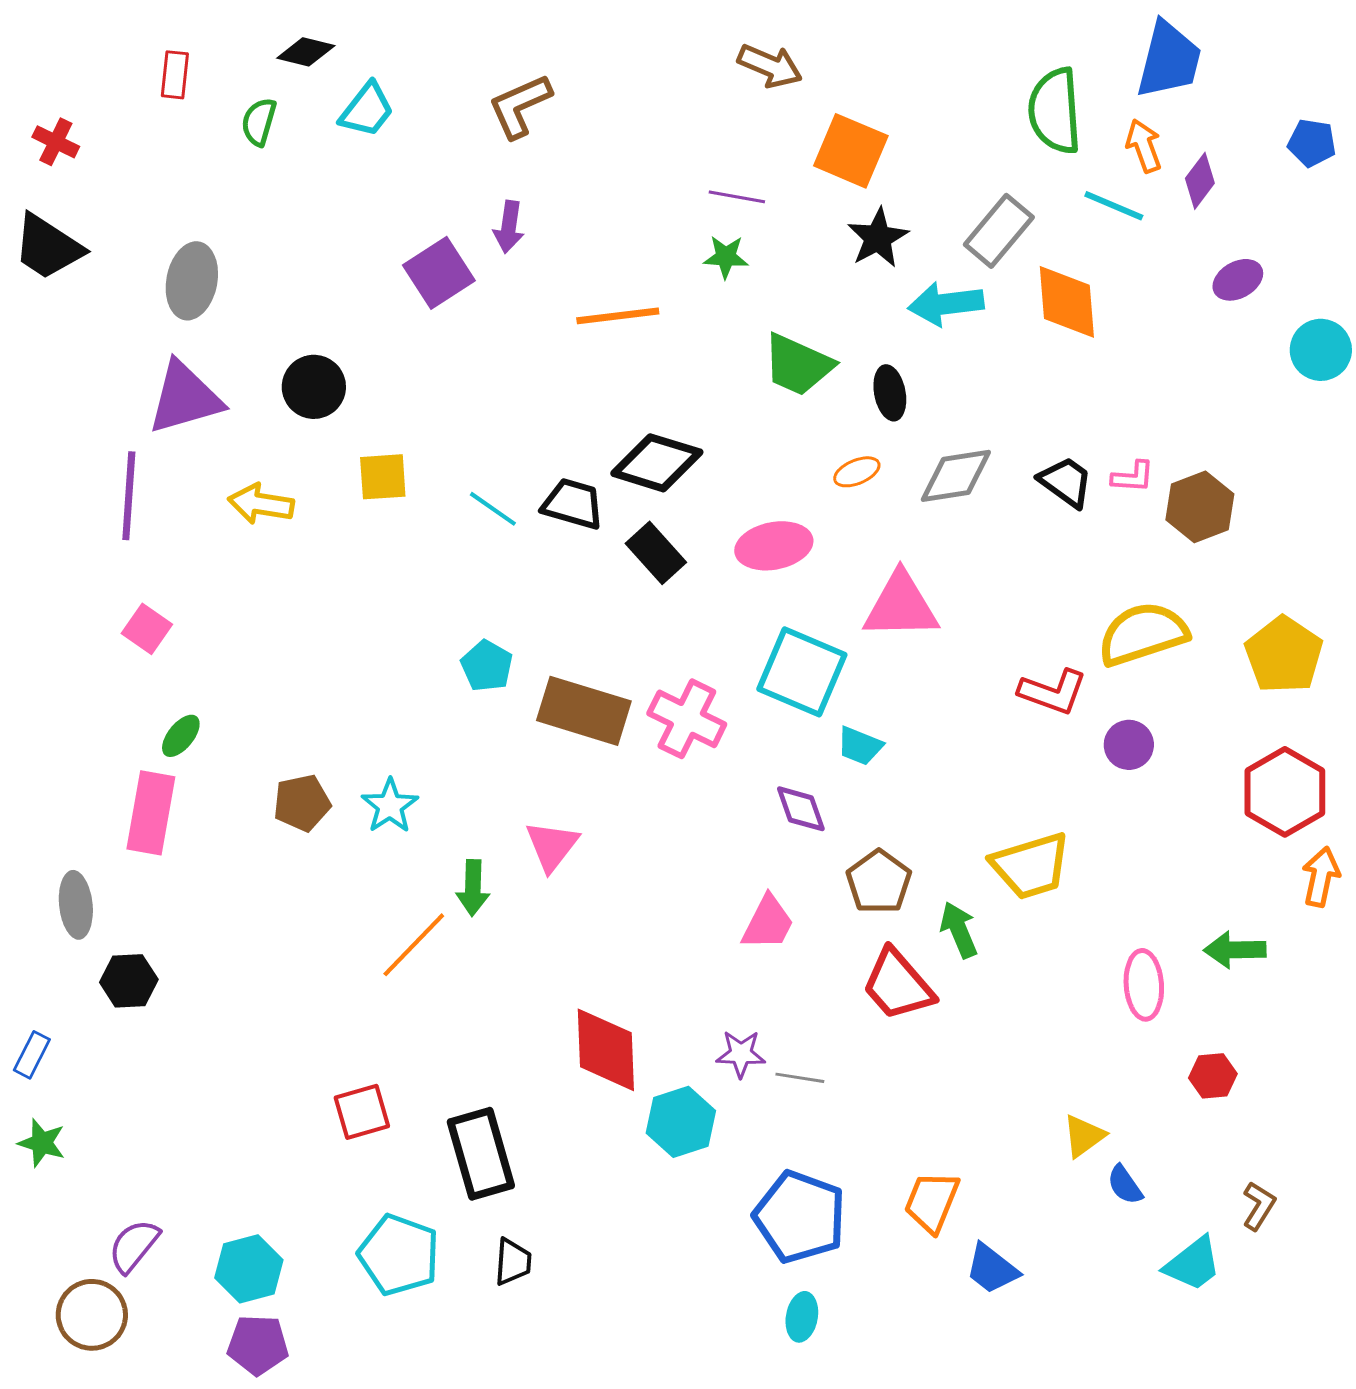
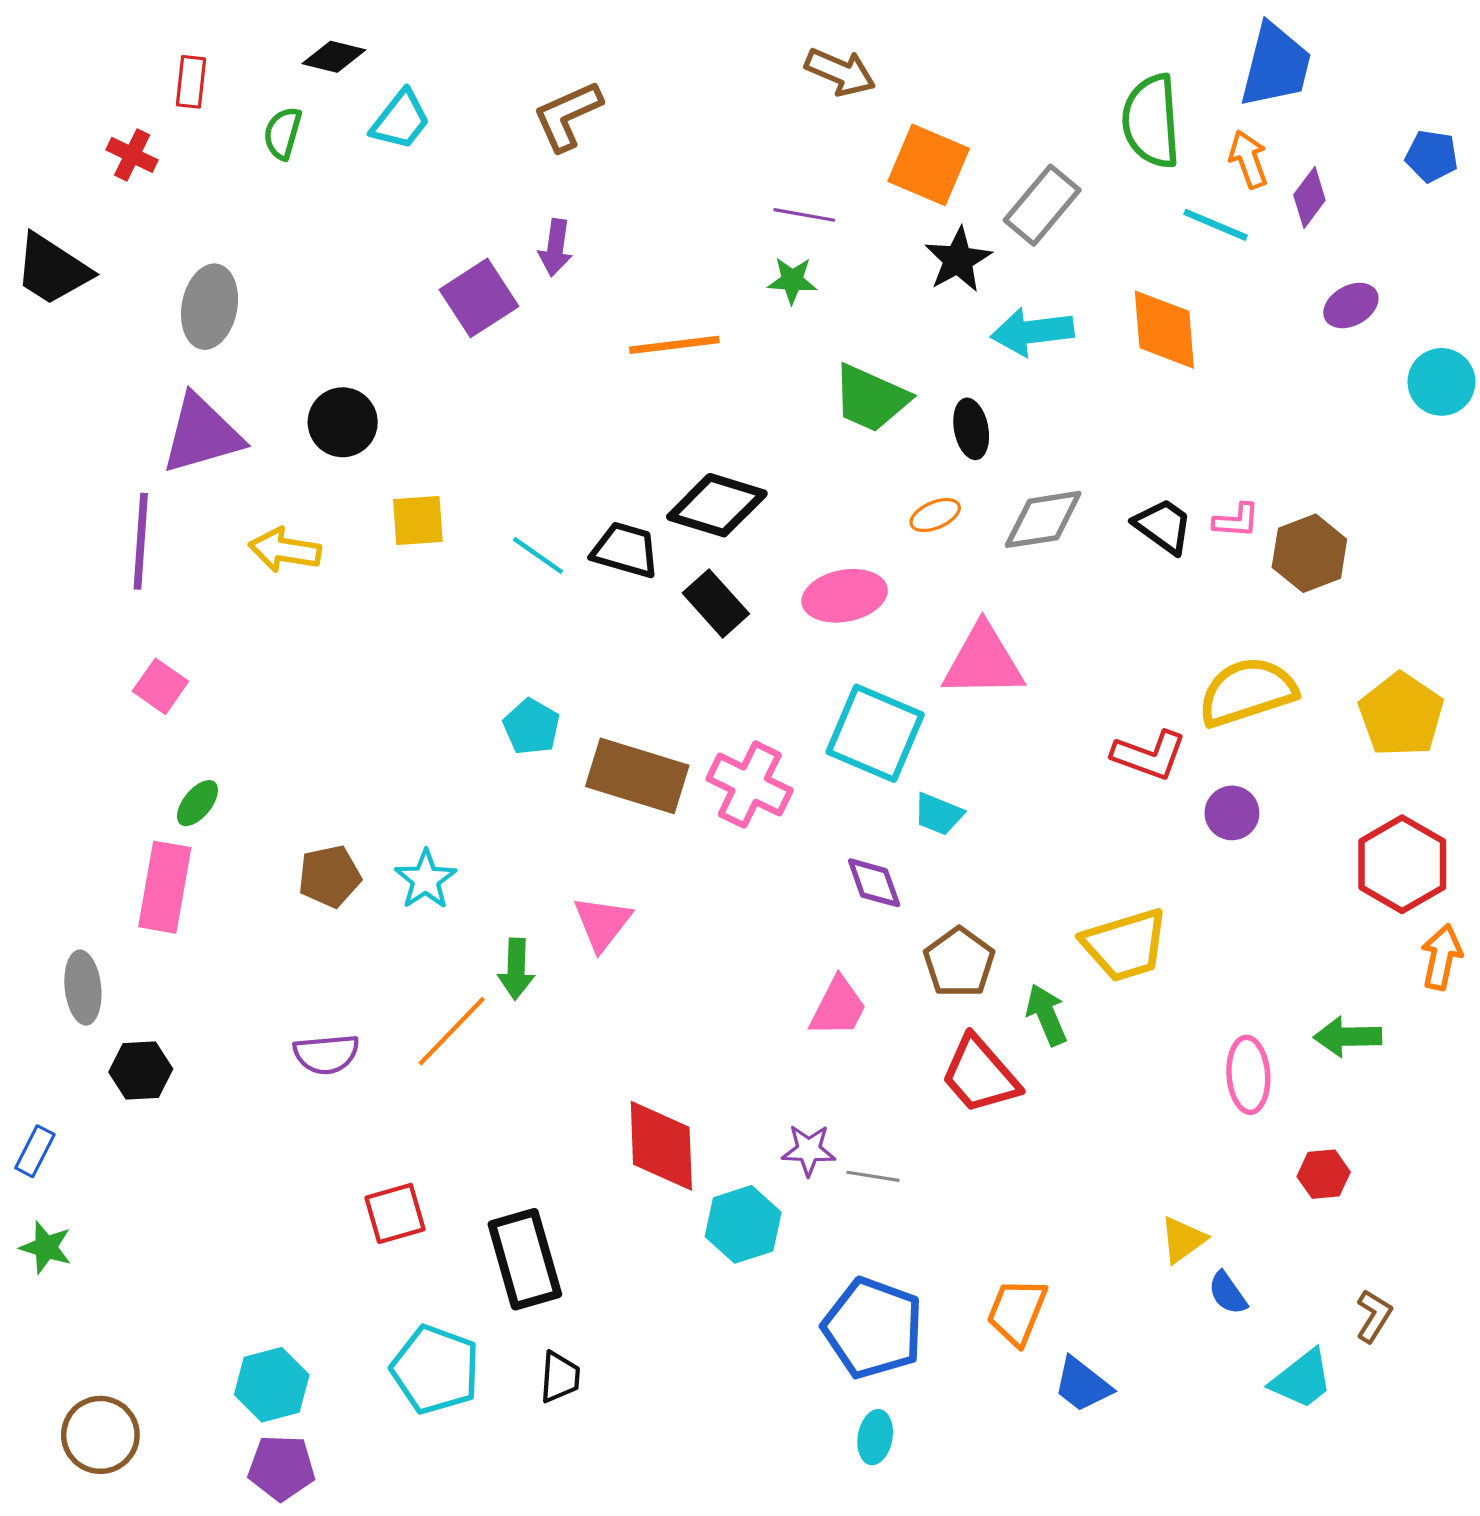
red cross: (56, 142) -> (132, 155), moved
gray rectangle: (999, 231) -> (1042, 205), moved
purple semicircle: (134, 1246) -> (326, 1054), moved, turned -134

